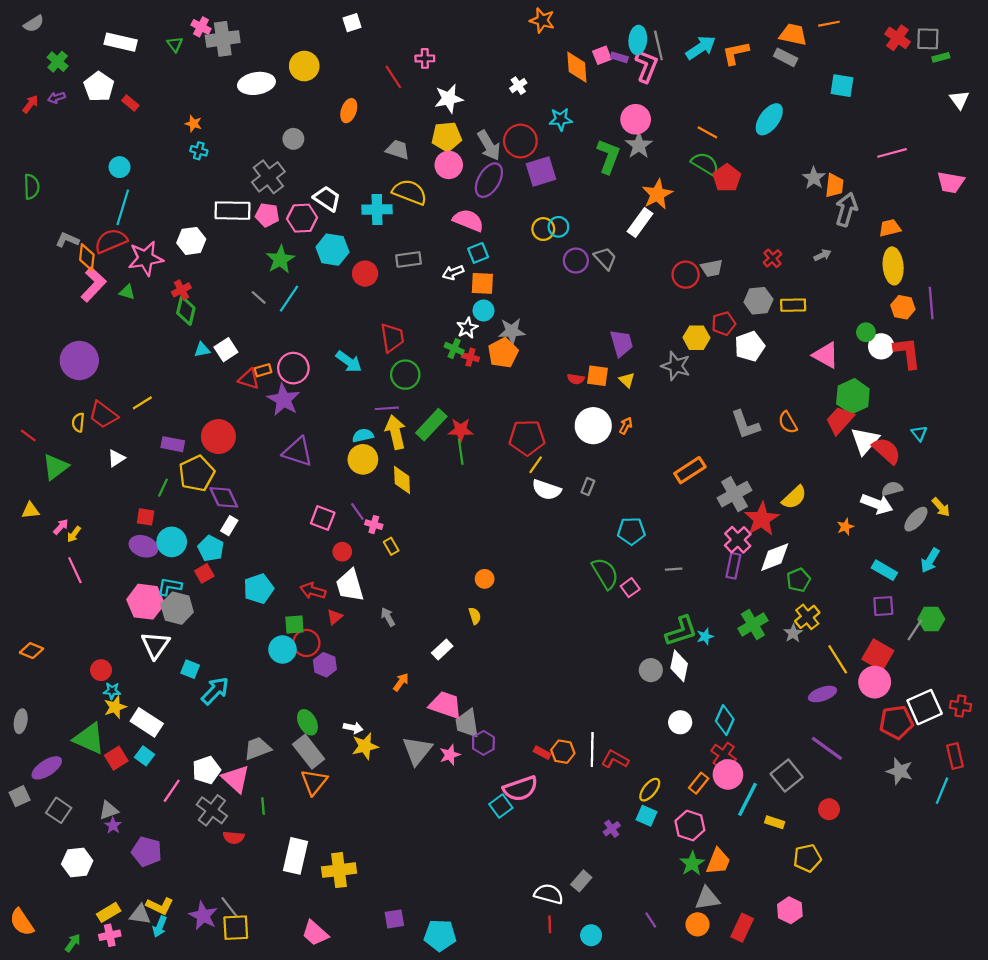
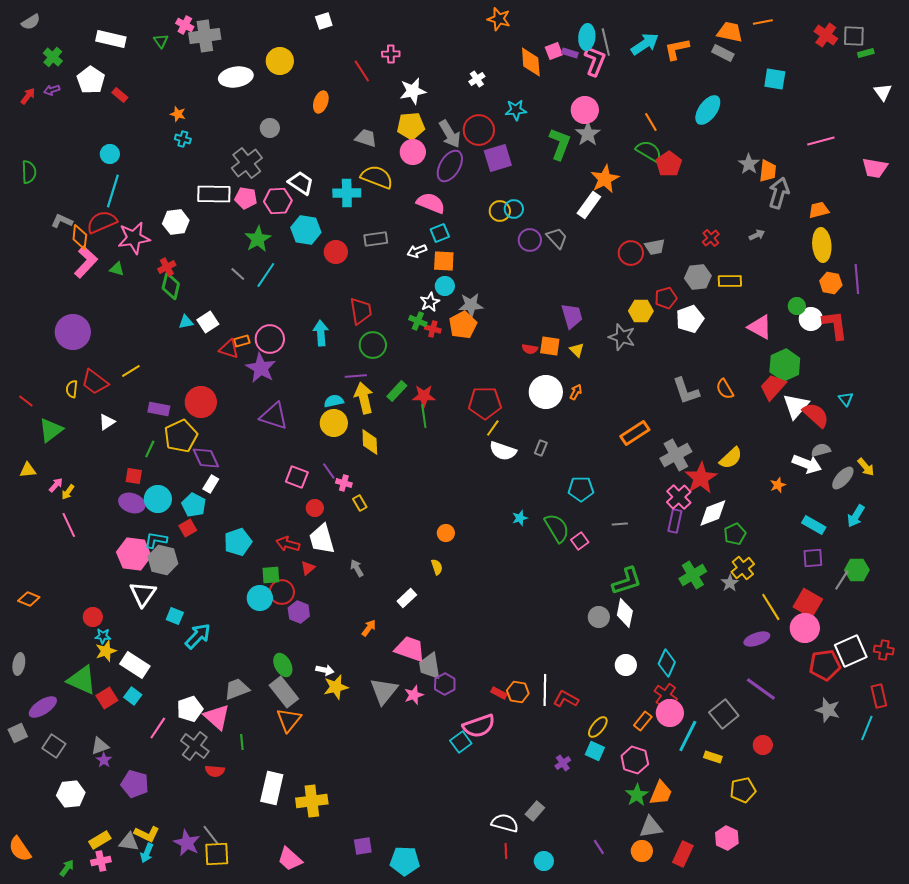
orange line: (707, 132) -> (651, 122), turned 30
cyan arrow: (349, 362) -> (321, 333), turned -130
green rectangle: (431, 425) -> (397, 391), size x0.7
cyan star: (705, 636) -> (520, 518), moved

